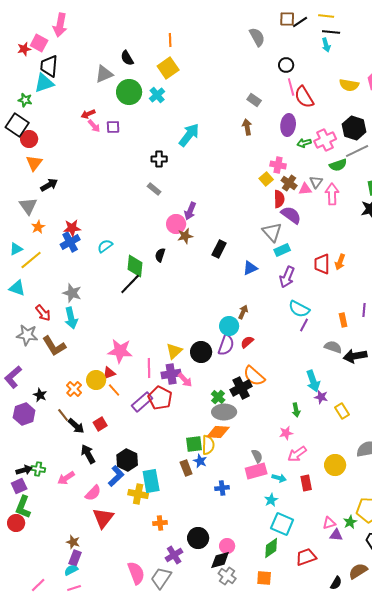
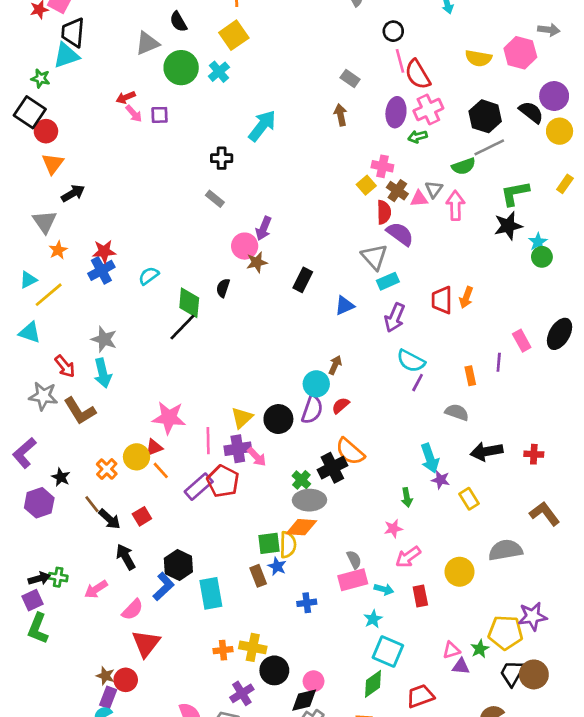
pink cross: (325, 140) -> (428, 110), moved
black arrow: (355, 356) -> (487, 451), moved
yellow cross: (138, 494) -> (253, 647), moved
red circle: (16, 523) -> (126, 680), moved

